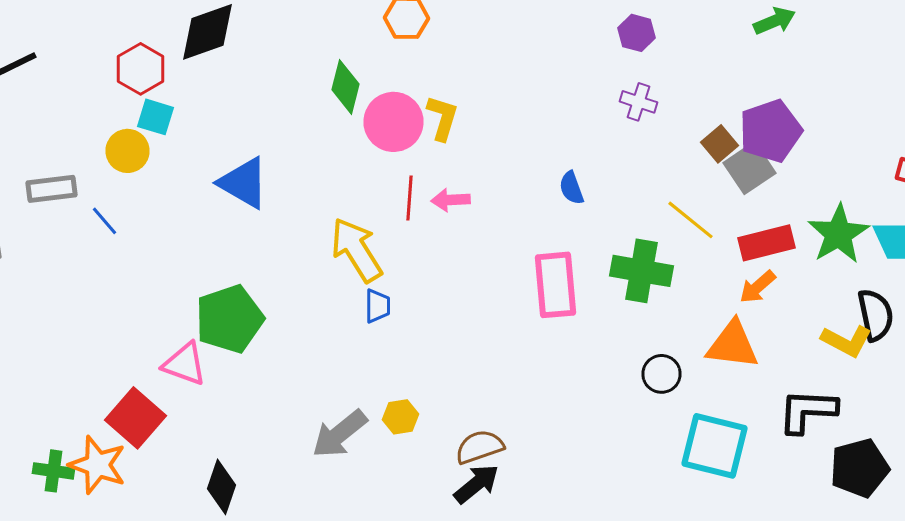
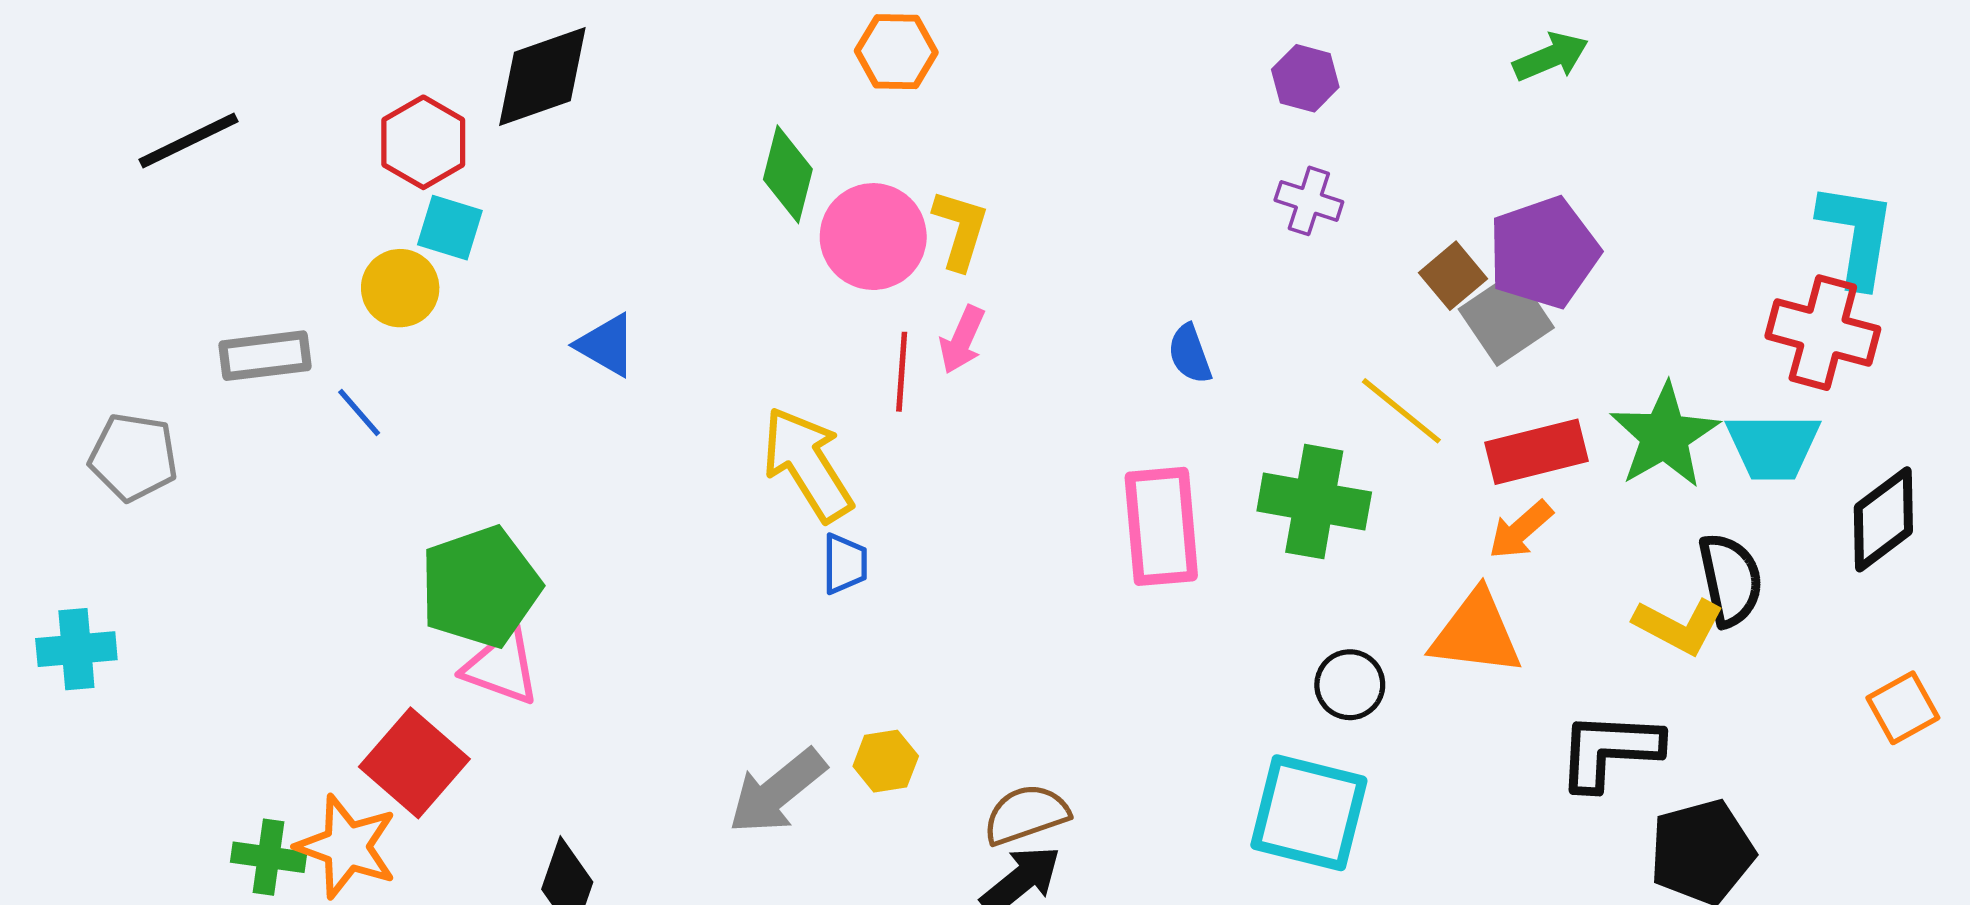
blue triangle: (244, 183) -> (606, 345), size x0.7
pink arrow: (450, 200) -> (962, 340), moved, turned -63
green pentagon: (230, 319) -> (480, 587), moved
cyan square: (714, 446) -> (1309, 813), moved

